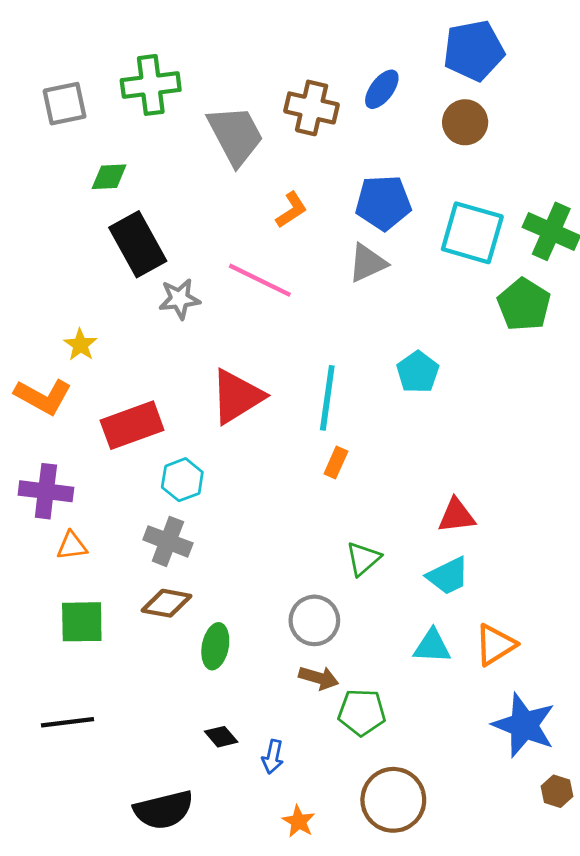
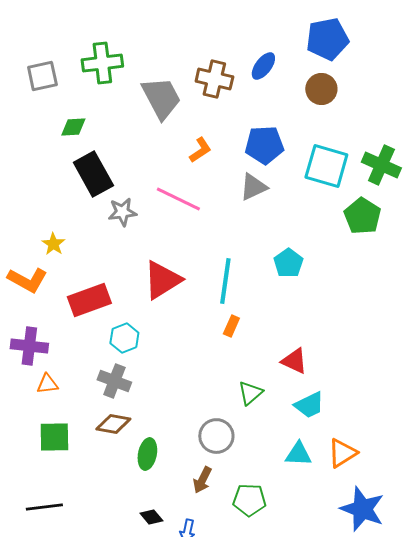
red triangle: (456, 516) -> (294, 361), moved, turned 32
brown arrow: (319, 678) -> (202, 480), moved, turned 100

